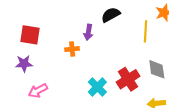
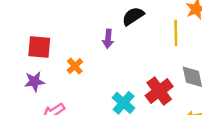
orange cross: (72, 49) -> (75, 66), moved, turned -32

